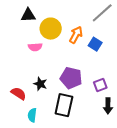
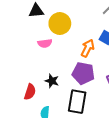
orange arrow: (76, 35) -> (88, 48), moved
red semicircle: (19, 93) -> (30, 92), turned 77

